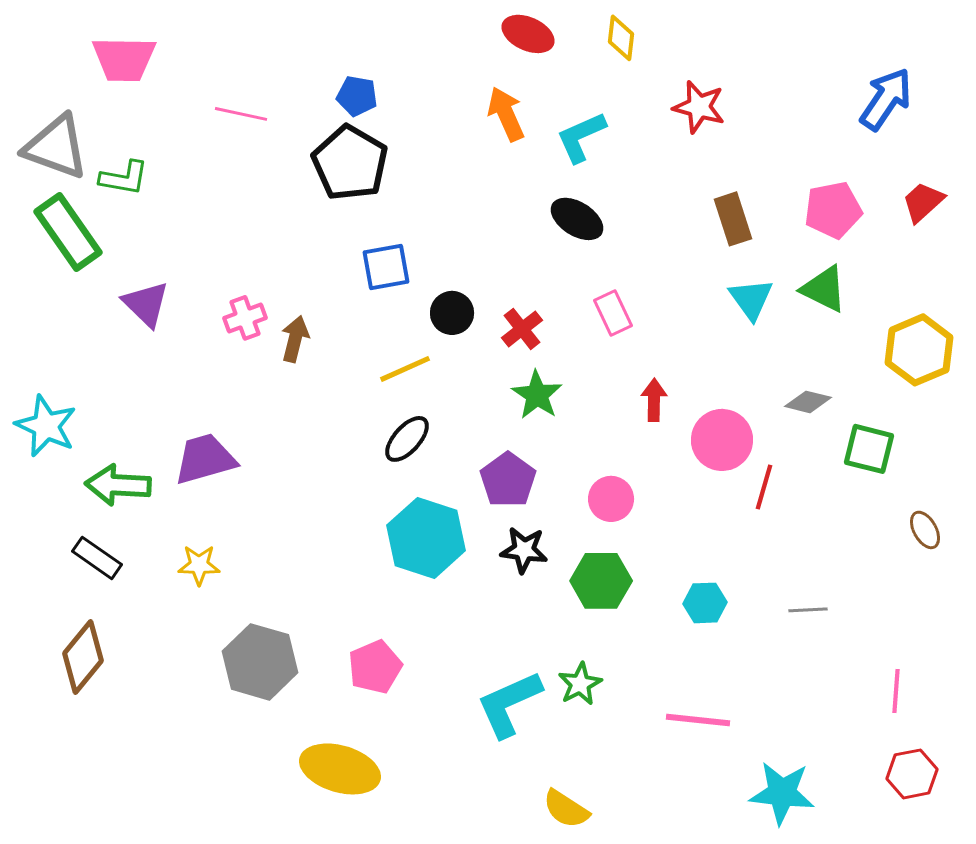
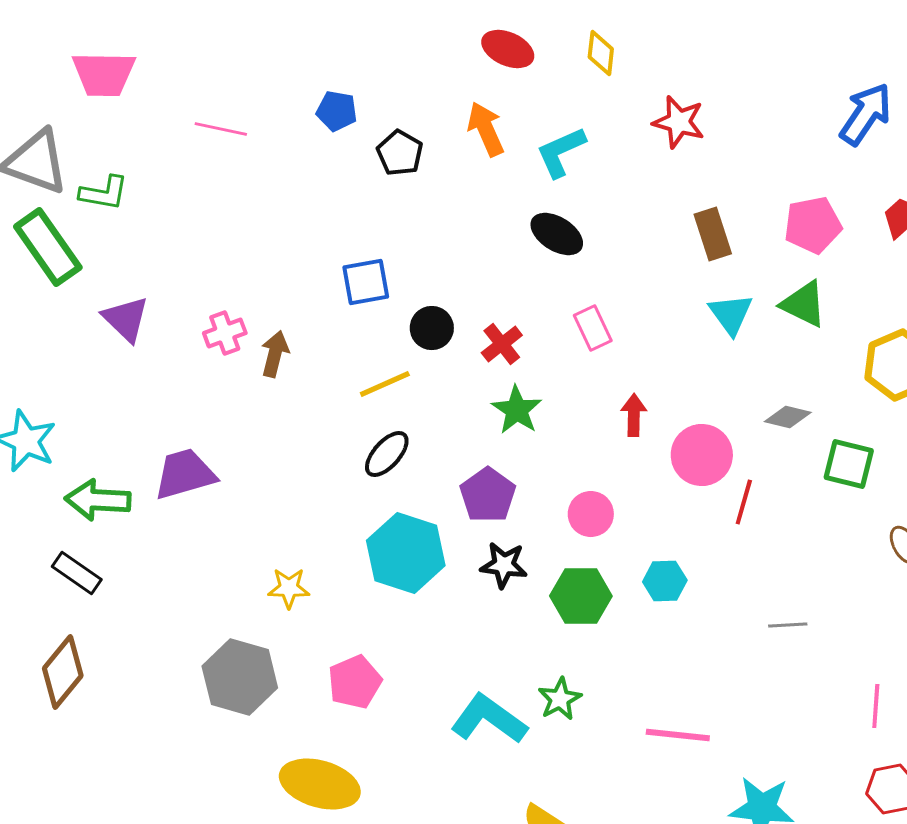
black pentagon: (350, 163) -> (400, 153), moved, size x0.6
yellow star: (199, 565) -> (289, 588), moved
cyan hexagon: (705, 603) -> (665, 581), moved
cyan L-shape: (509, 704) -> (489, 719), turned 60

